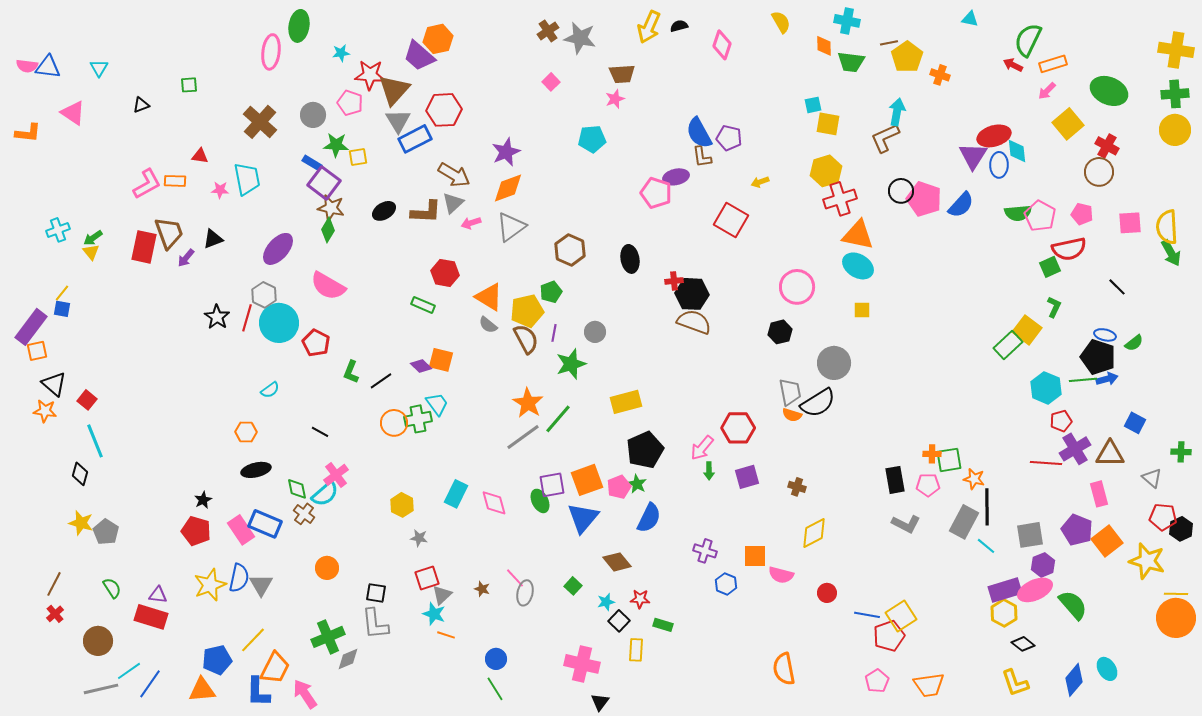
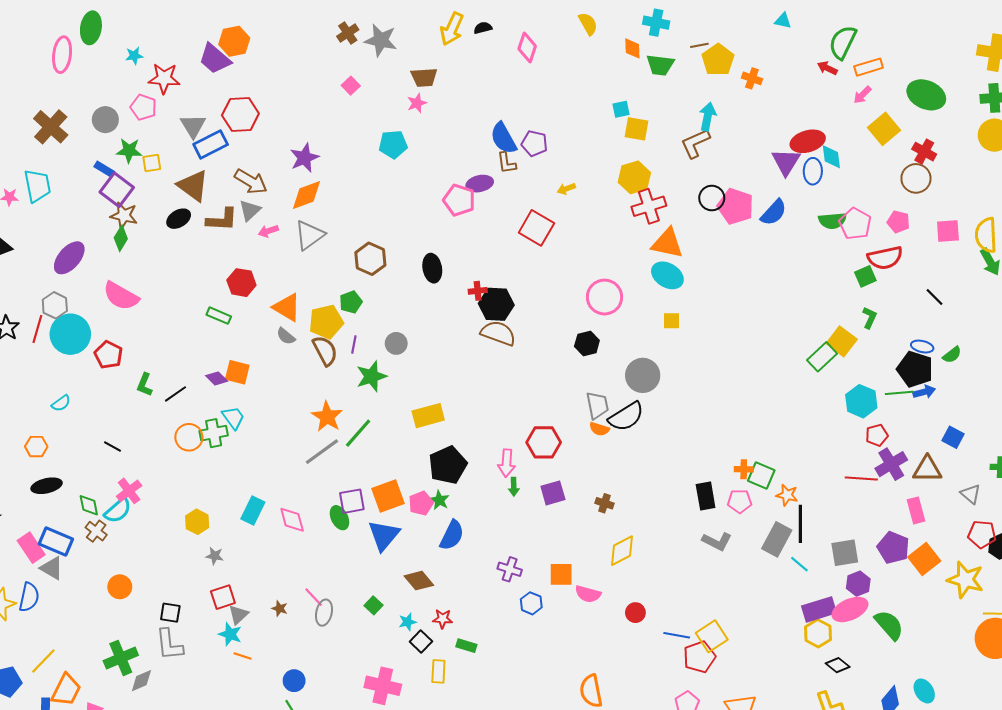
brown triangle: (394, 90) -> (193, 186), moved, turned -36
pink arrow: (702, 448) -> (507, 463), turned -36
green square: (949, 460) -> (761, 475), turned 32
gray triangle: (261, 585) -> (52, 568), moved, turned -30

